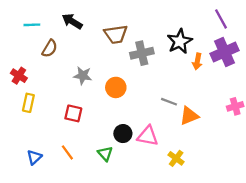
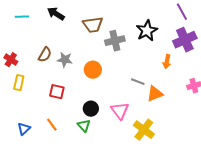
brown semicircle: (50, 48) -> (45, 55), moved
orange arrow: (197, 61) -> (167, 62), moved
black circle: (123, 134) -> (91, 109), moved
pink triangle: (148, 136) -> (120, 111), turned 42
yellow cross: (176, 158) -> (144, 130), size x1.5

